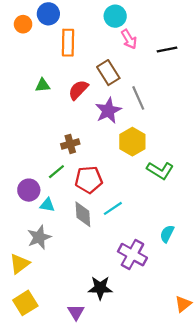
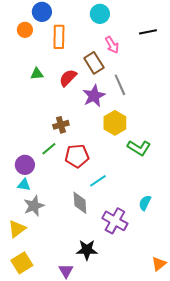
orange circle: (23, 24) -> (25, 30), moved
pink arrow: (129, 39) -> (112, 45), moved
black line: (167, 50) -> (148, 32), moved
cyan triangle: (47, 205) -> (24, 185), moved
gray diamond: (83, 214) -> (80, 203), moved

